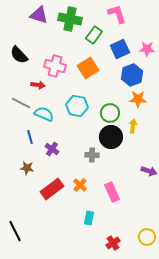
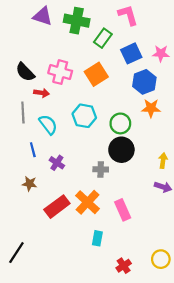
black semicircle: (19, 55) -> (25, 72), moved
gray line: (21, 103) -> (23, 113), turned 60
cyan semicircle: (44, 114) -> (48, 125), turned 30
yellow arrow: (133, 126) -> (163, 161), moved
orange cross: (80, 185) -> (88, 202), size x1.6
black line: (15, 231) -> (16, 253), turned 60

